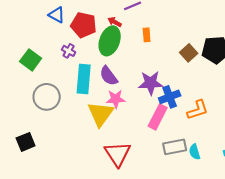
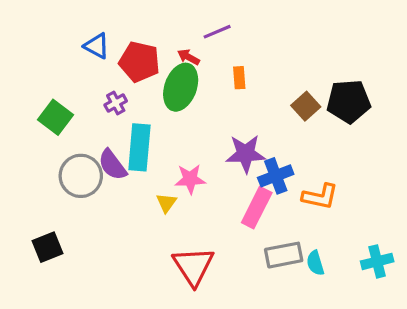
purple cross: (69, 51) -> (116, 103), turned 32
purple semicircle: (109, 76) -> (113, 165), moved
orange L-shape: (198, 110) -> (320, 196), turned 30
yellow triangle: (101, 114) -> (166, 203), size x0.5

